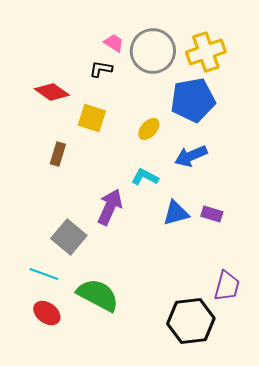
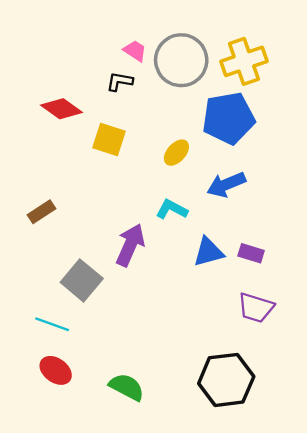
brown rectangle: (58, 154) -> (41, 212), moved, turned 40
purple trapezoid: (227, 286) -> (256, 308), moved, turned 92
green semicircle: (98, 295) -> (127, 387), moved, size x0.7

